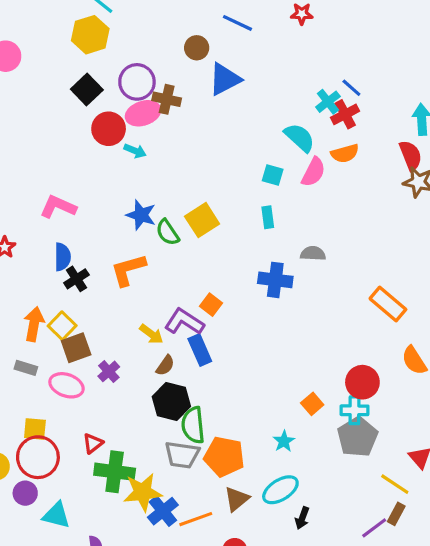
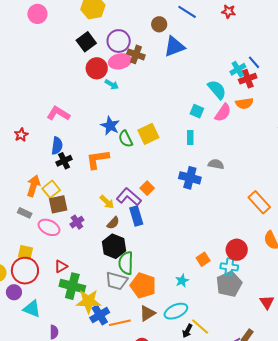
yellow line: (395, 484) -> (200, 326), moved

